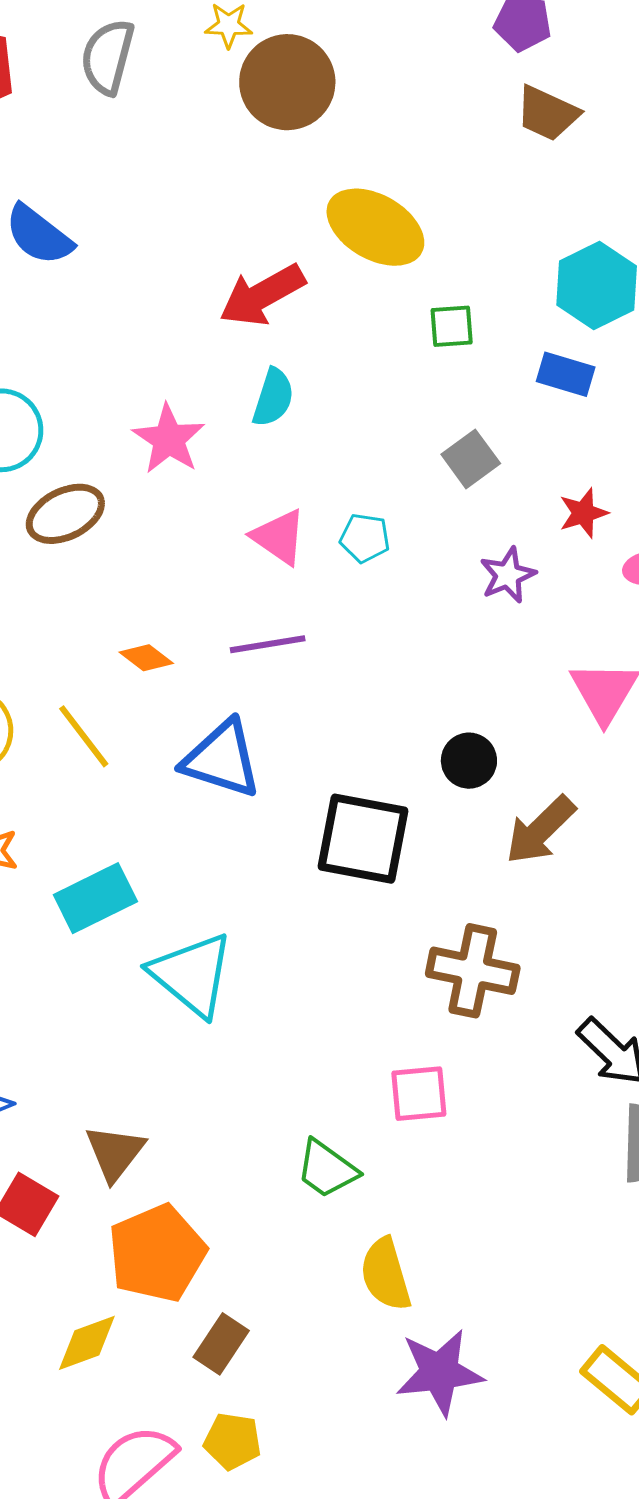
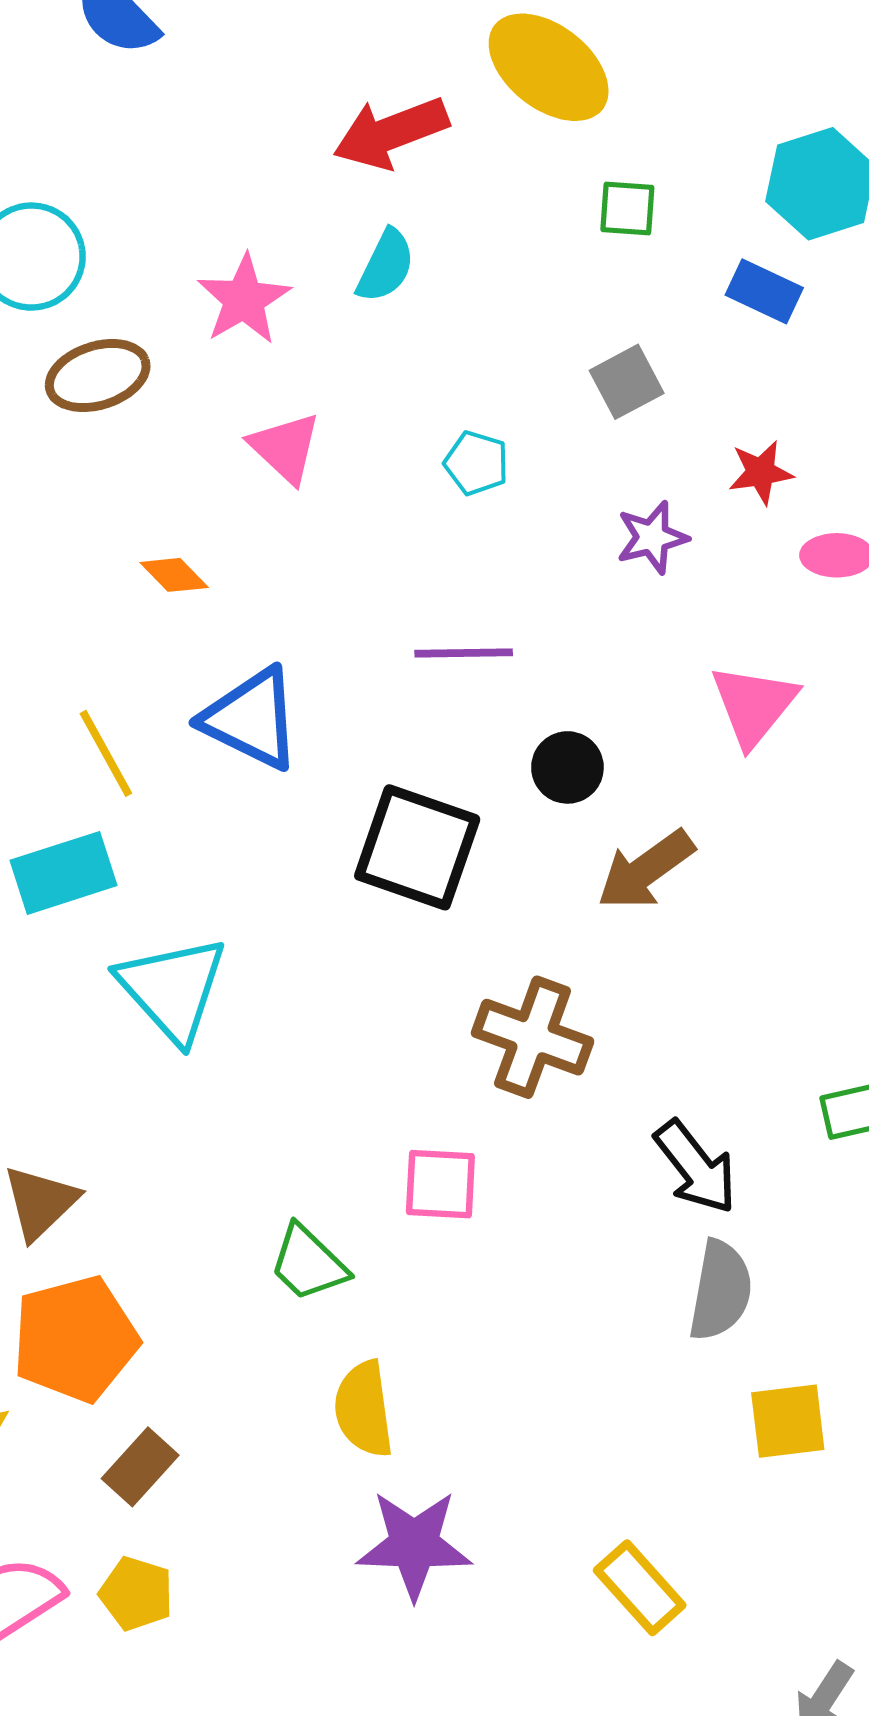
pink triangle: (279, 537) -> (285, 448), moved
purple line: (268, 644) -> (464, 653), moved
yellow line: (84, 736) -> (106, 753), moved

